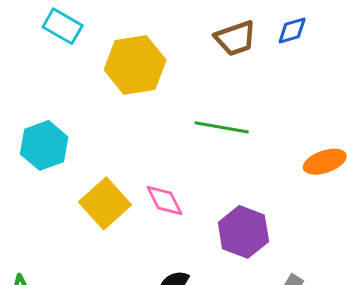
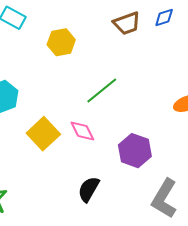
yellow hexagon: (135, 65) -> (61, 42), size x0.7
green line: (222, 127) -> (102, 91), moved, turned -48

